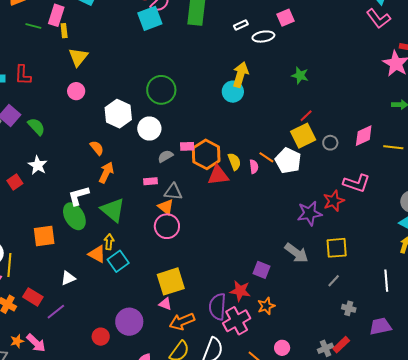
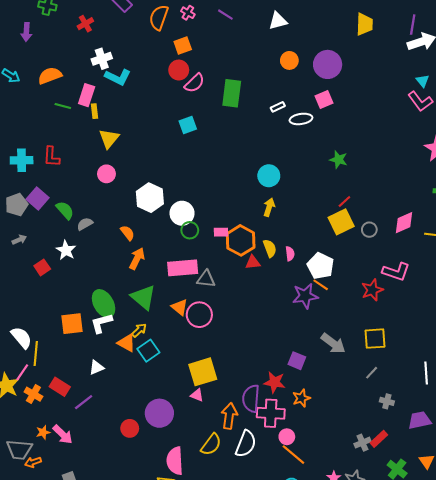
cyan square: (150, 18) -> (188, 125), moved, size x0.7
yellow arrow: (240, 75) -> (269, 207), moved, size x0.7
green circle: (161, 90) -> (190, 230), moved, size x0.6
gray semicircle: (165, 156) -> (85, 224), moved
orange line: (266, 157) -> (321, 285), moved
white pentagon: (288, 161) -> (320, 266), moved
red triangle: (218, 175) -> (253, 262), size x0.7
pink rectangle: (150, 181) -> (183, 268), size x2.0
white L-shape: (79, 196) -> (101, 323), moved
orange triangle: (166, 207) -> (180, 307), moved
purple star: (309, 213) -> (305, 296), moved
yellow arrow: (109, 242) -> (139, 330), turned 42
pink cross: (237, 321) -> (271, 413), turned 32
orange arrow: (182, 322) -> (229, 416), moved, turned 120
pink circle: (282, 348) -> (287, 437), moved

